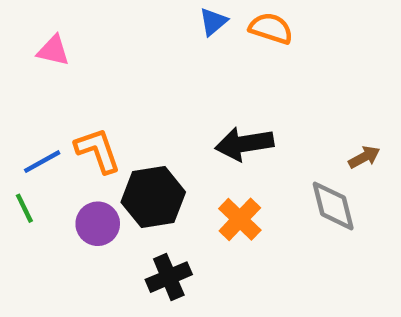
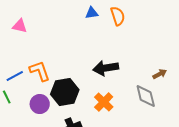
blue triangle: (213, 22) -> (92, 13), turned 32
orange semicircle: (271, 28) -> (118, 16), turned 54

